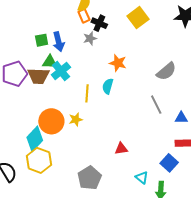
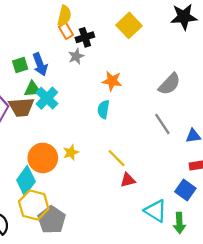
black cross: (99, 23) -> (85, 37), turned -35
yellow line: (87, 93) -> (117, 158), moved, turned -42
gray pentagon: (90, 178) -> (52, 220), moved
cyan triangle: (142, 178) -> (156, 211), size x1.5

